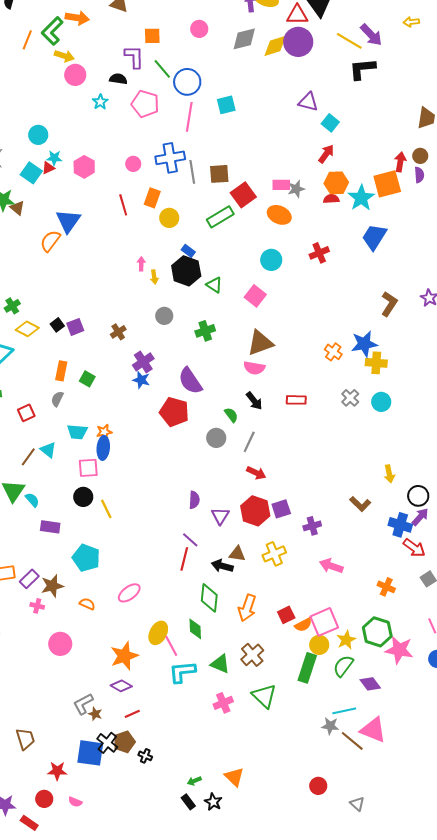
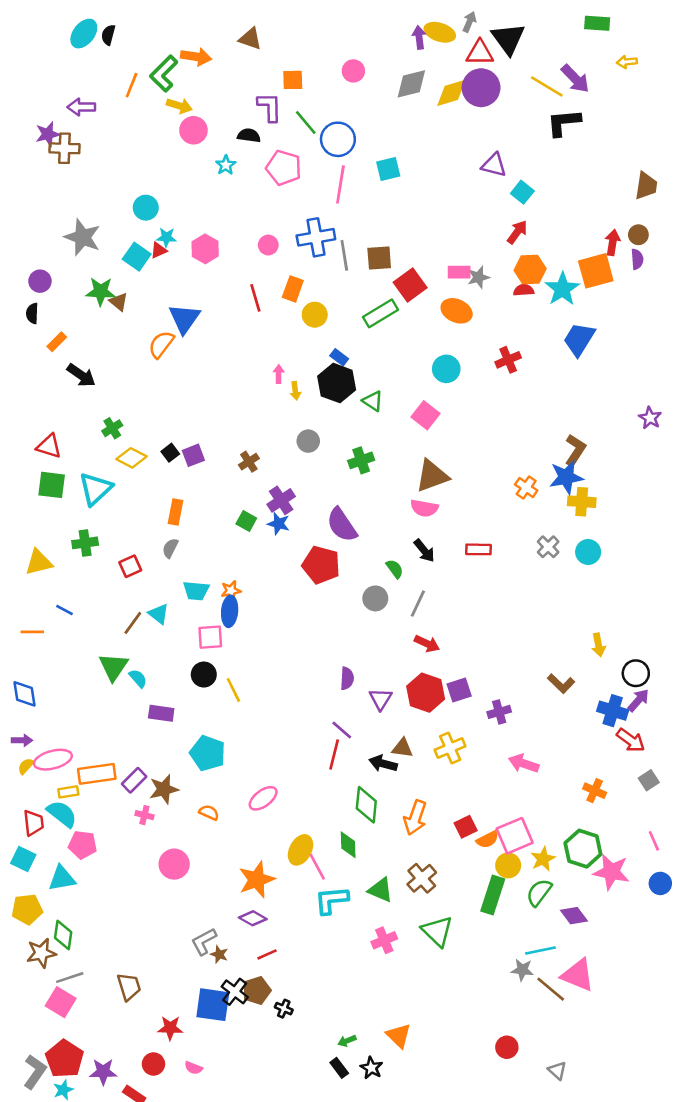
brown L-shape: (389, 304) -> (575, 450), moved
green square: (87, 379) -> (246, 521), moved

